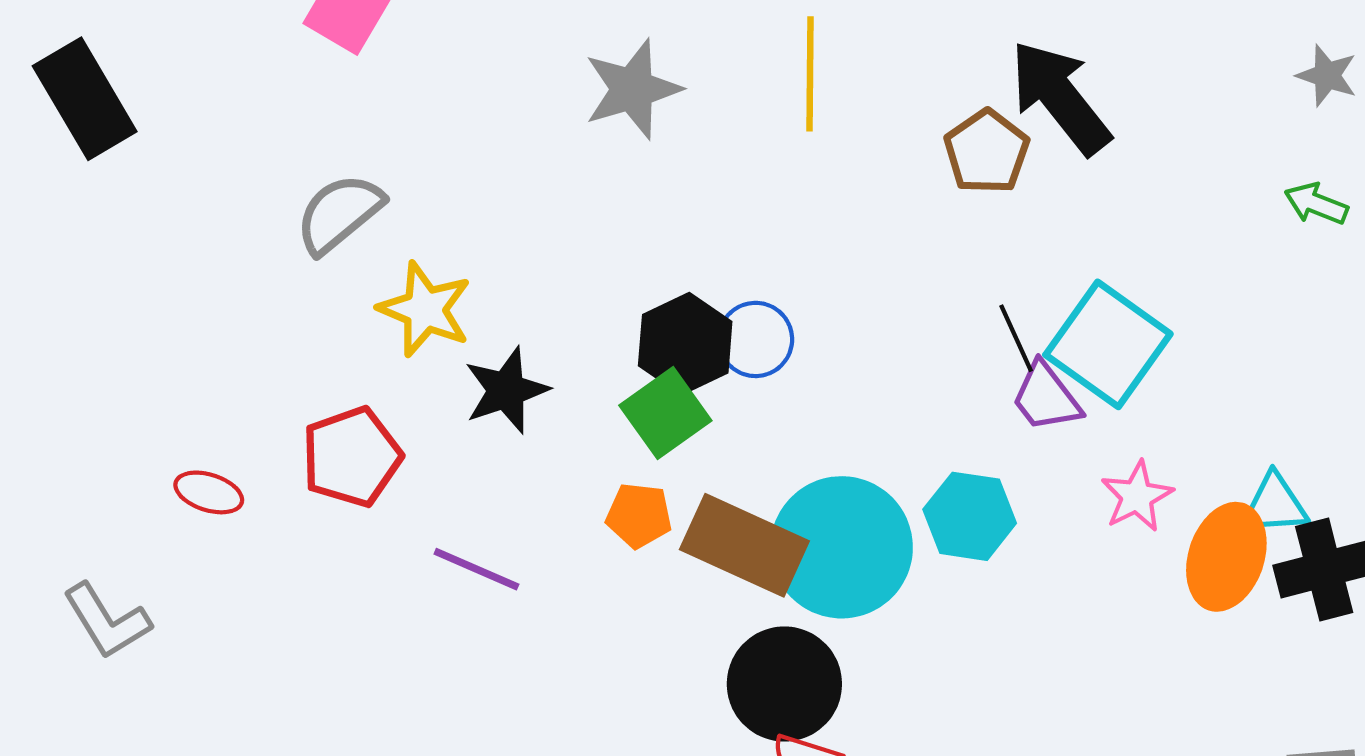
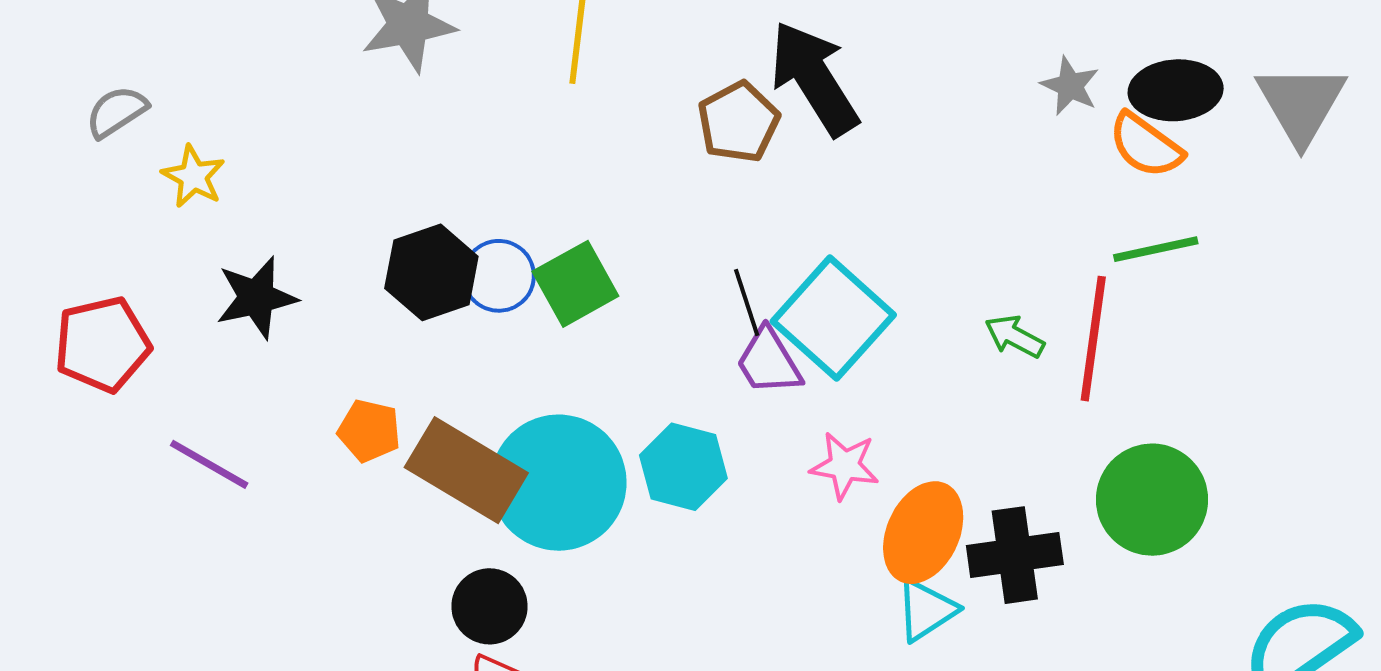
green arrow: (1316, 204) -> (1015, 336), moved
gray semicircle: (339, 213) -> (117, 112), size x0.7
yellow star: (425, 309) -> (193, 176), moved, size x0.7
green square: (665, 413) -> (575, 284), moved
pink star: (1137, 496) -> (845, 466), turned 30
cyan triangle: (1275, 504) -> (926, 610), moved, turned -36
black circle: (784, 684) -> (490, 606), size x0.7

